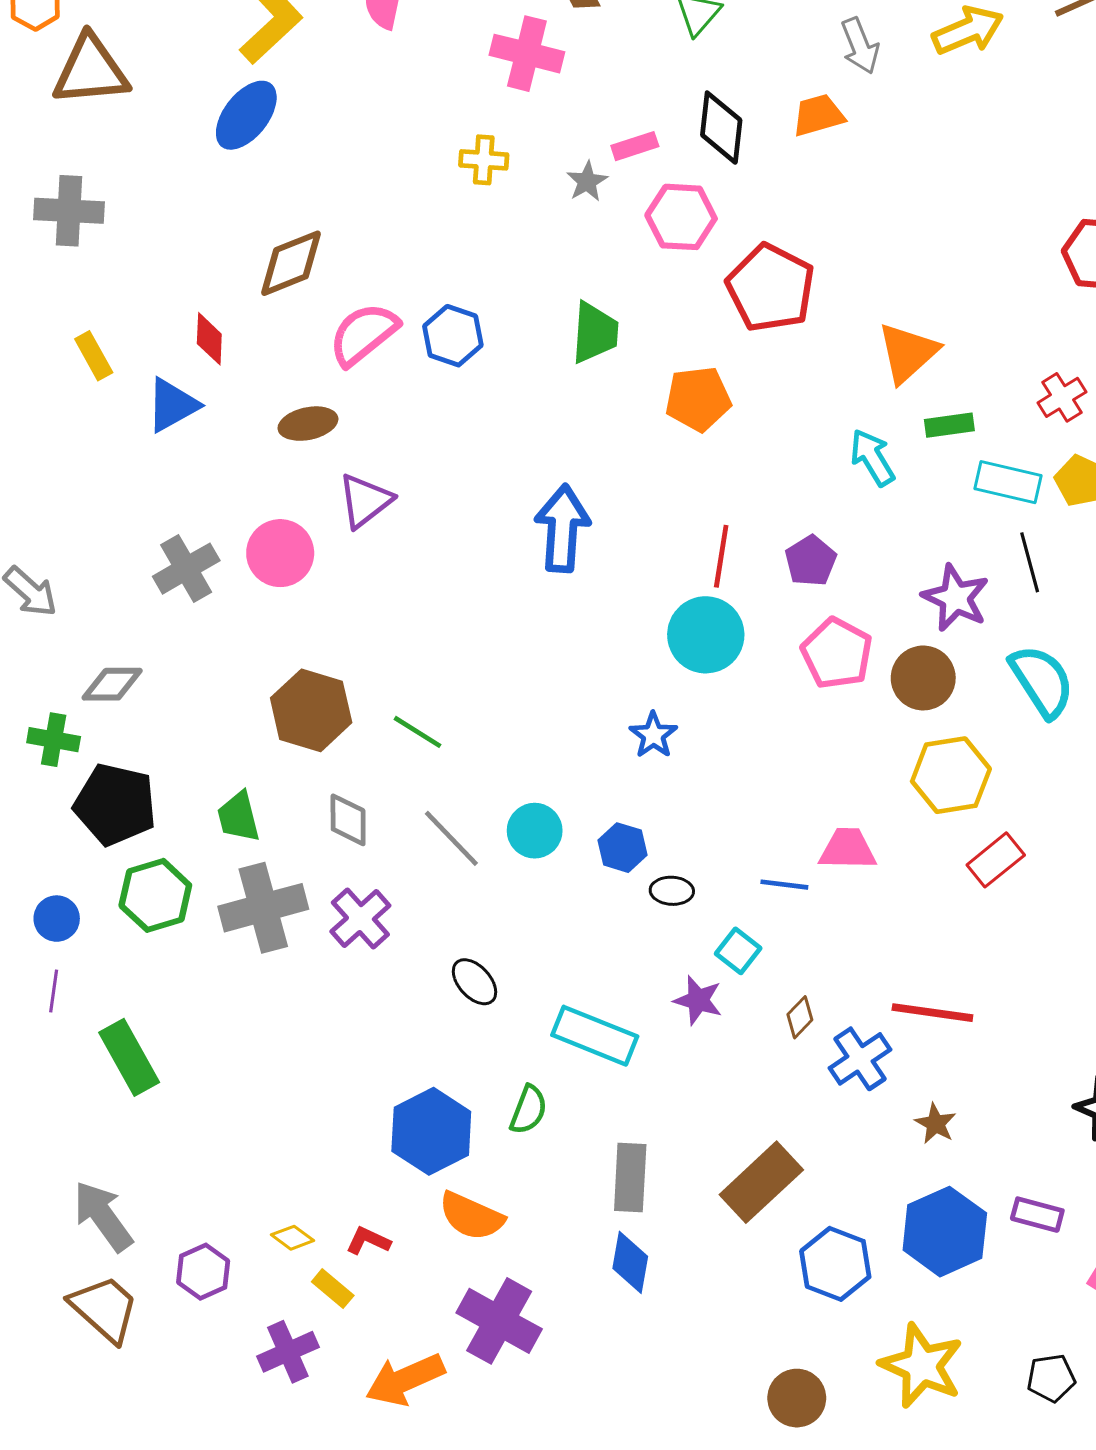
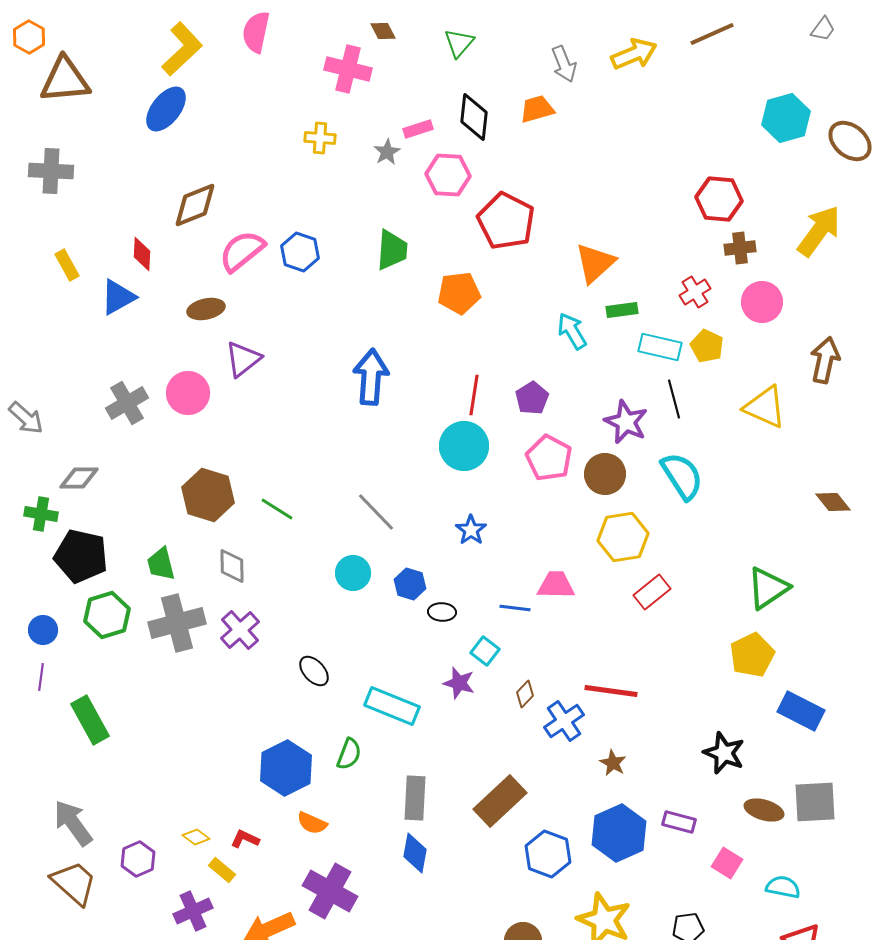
blue star: (653, 735) -> (471, 530), moved
gray line: (451, 838) -> (376, 512), moved
orange semicircle: (471, 1216) -> (312, 823), size x0.7

